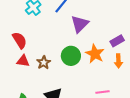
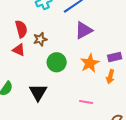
green circle: (71, 56) -> (57, 62), moved
brown star: (44, 63) -> (40, 39), moved

